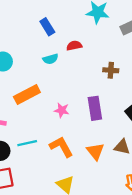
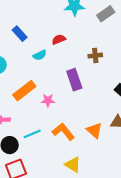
blue rectangle: (47, 27) -> (20, 34), moved
purple rectangle: (95, 108) -> (74, 80), moved
pink star: (62, 110) -> (48, 100), moved

